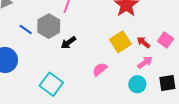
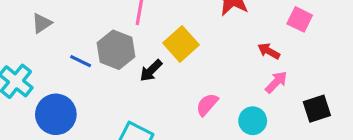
pink square: (165, 40) -> (300, 19), moved
yellow square: (120, 42) -> (181, 44), moved
cyan circle: (137, 84) -> (253, 121), moved

